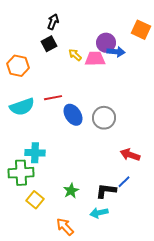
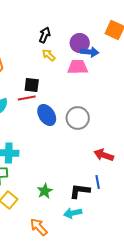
black arrow: (53, 22) -> (45, 35), moved
black square: (49, 44) -> (32, 85), moved, turned 35
pink trapezoid: (95, 59) -> (78, 67), moved
blue line: (124, 182) -> (98, 182), turned -56

